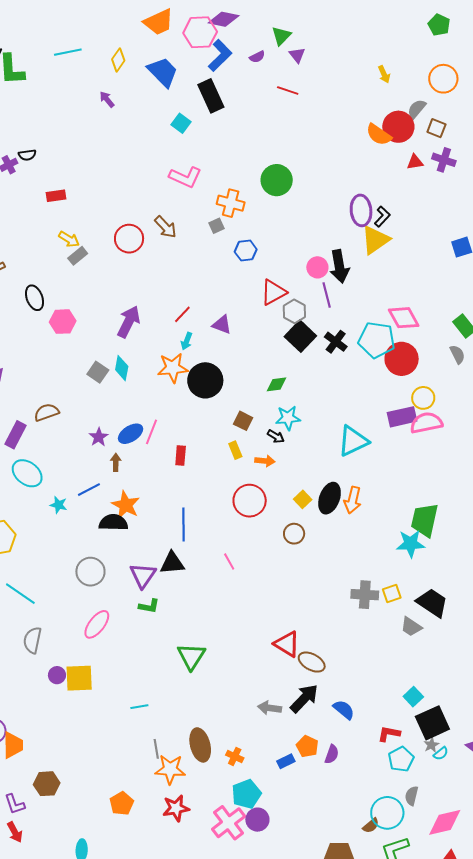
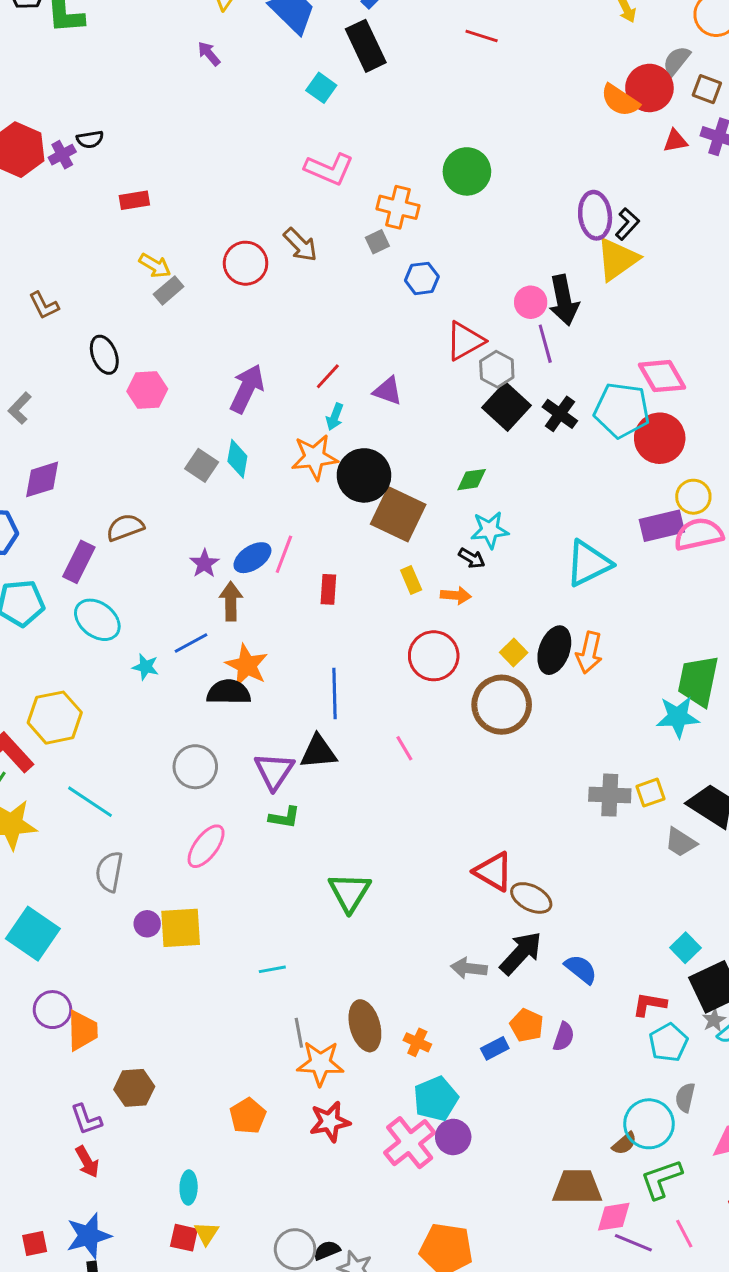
brown square: (243, 421) -> (398, 514), moved, size x1.8
brown arrow: (116, 462) -> (231, 601), size x1.4
brown circle: (294, 534) -> (502, 705), size x1.8

